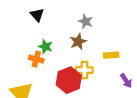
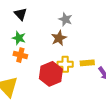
green star: (45, 47) -> (19, 38), moved
yellow rectangle: (111, 55) -> (87, 63), moved

